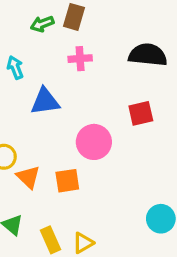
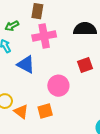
green arrow: (42, 24) -> (12, 26), moved
pink cross: (80, 59) -> (44, 36), size x1.6
blue triangle: (45, 101) -> (26, 64), turned 42

